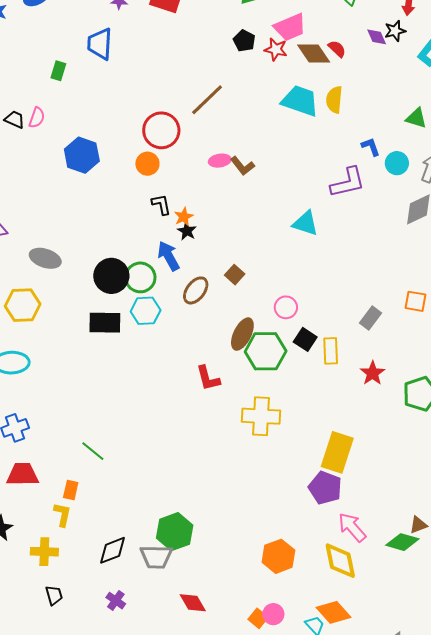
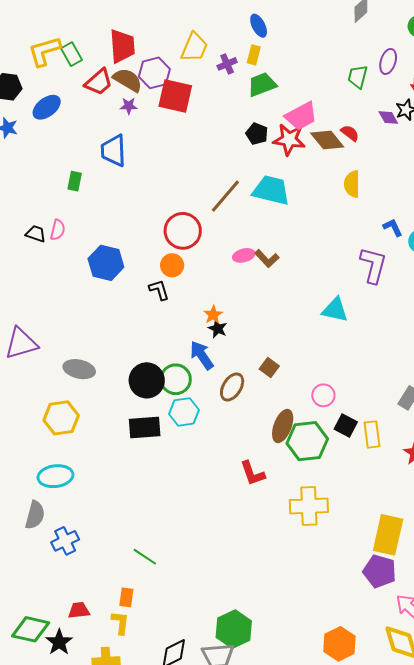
red star: (276, 49) -> (289, 140), size x1.4
cyan trapezoid: (300, 101) -> (271, 190), moved
purple L-shape: (348, 183) -> (373, 265), turned -57
black L-shape: (161, 204) -> (159, 290), moved
red trapezoid: (23, 474) -> (79, 610), moved, size x0.7

